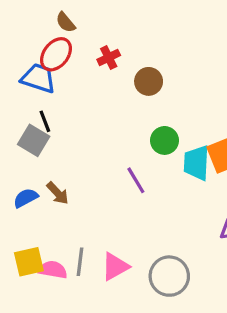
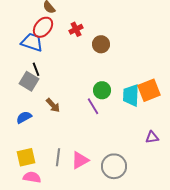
green circle: (165, 140) -> (102, 90), moved
brown arrow: (58, 193) -> (53, 105), moved
pink semicircle: (53, 270) -> (32, 177), moved

